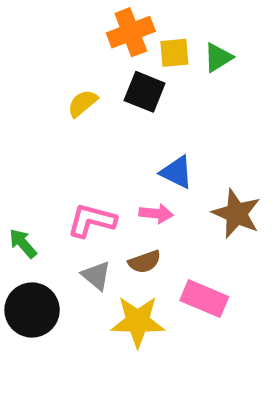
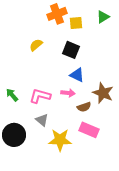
green triangle: (218, 57) -> (103, 17), moved
black square: (145, 92) -> (71, 50), moved
green arrow: (23, 243) -> (12, 95), moved
brown semicircle: (145, 262) -> (84, 107), moved

